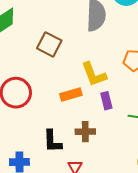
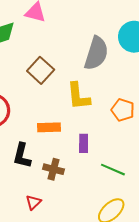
yellow L-shape: (94, 74) -> (78, 96), moved
black L-shape: (52, 141) -> (22, 156), moved

